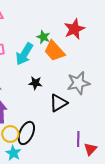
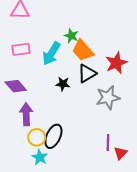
red star: (74, 29) -> (116, 63), moved
gray star: (78, 83) -> (108, 98), moved
black triangle: (58, 103) -> (87, 73), moved

